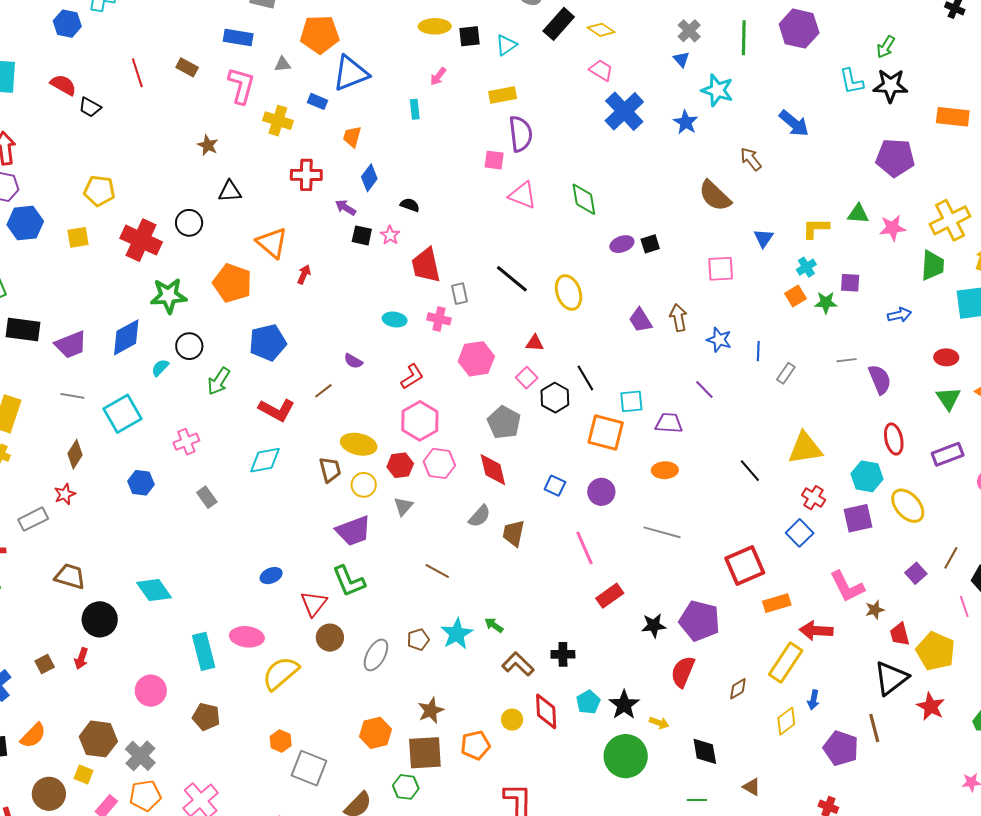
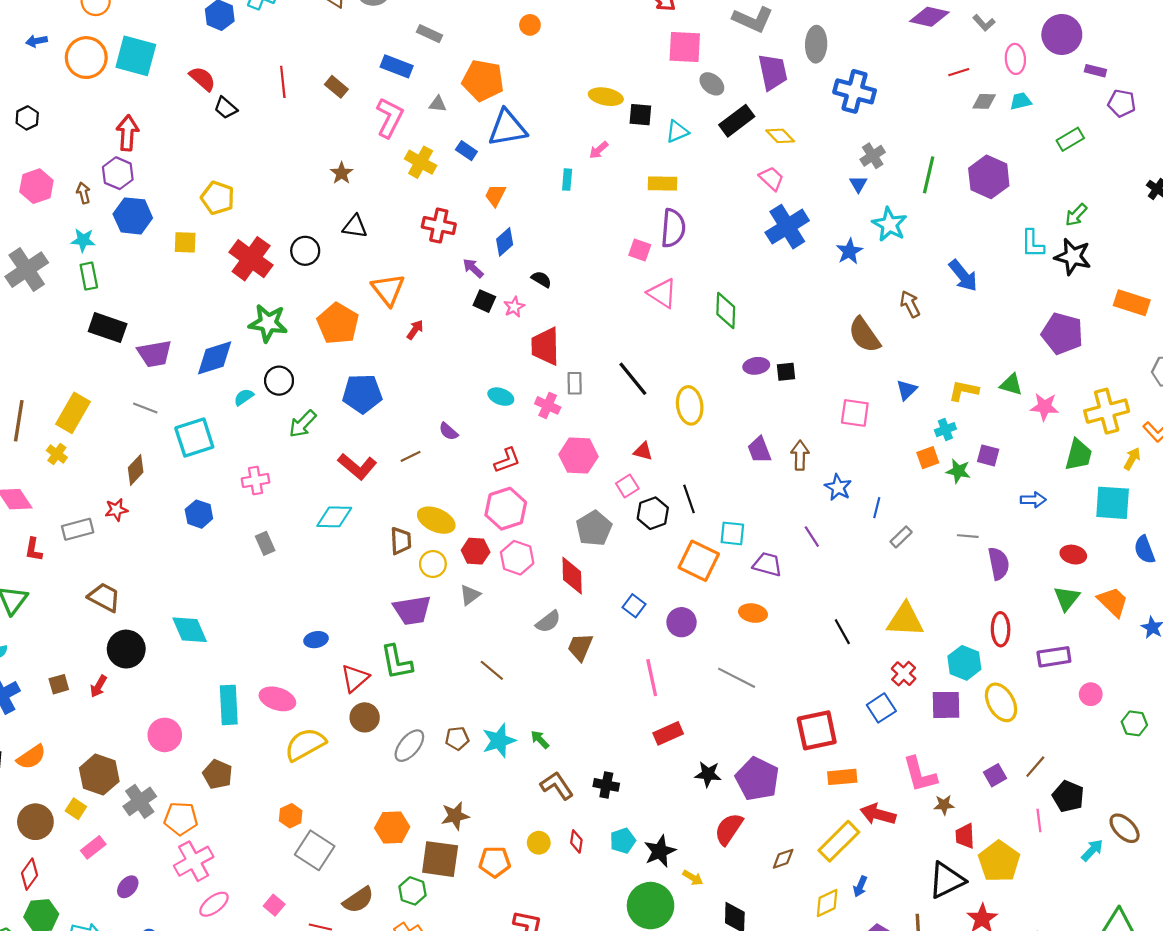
red diamond: (546, 711) -> (576, 841), size x0.6
orange pentagon: (145, 796) -> (181, 819), moved

